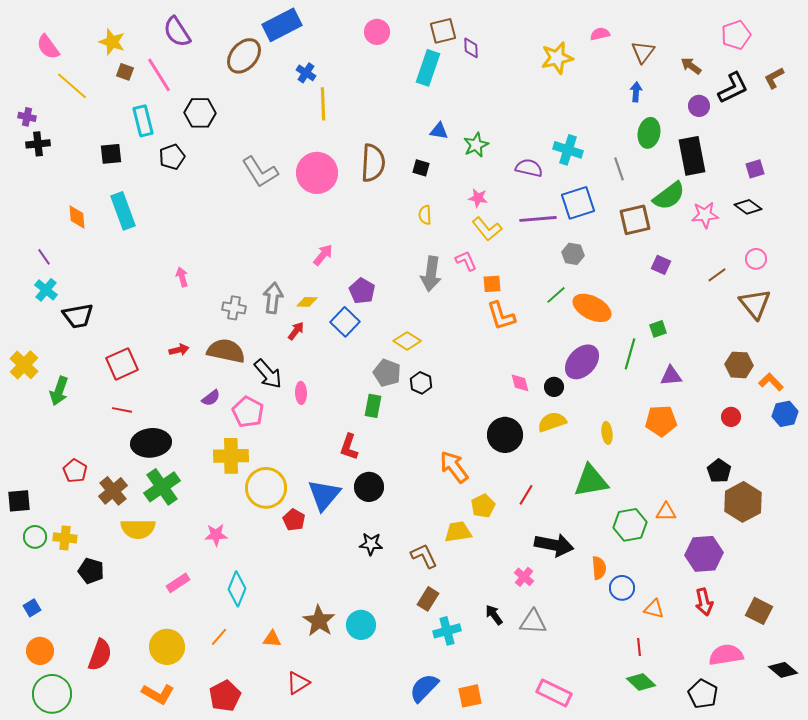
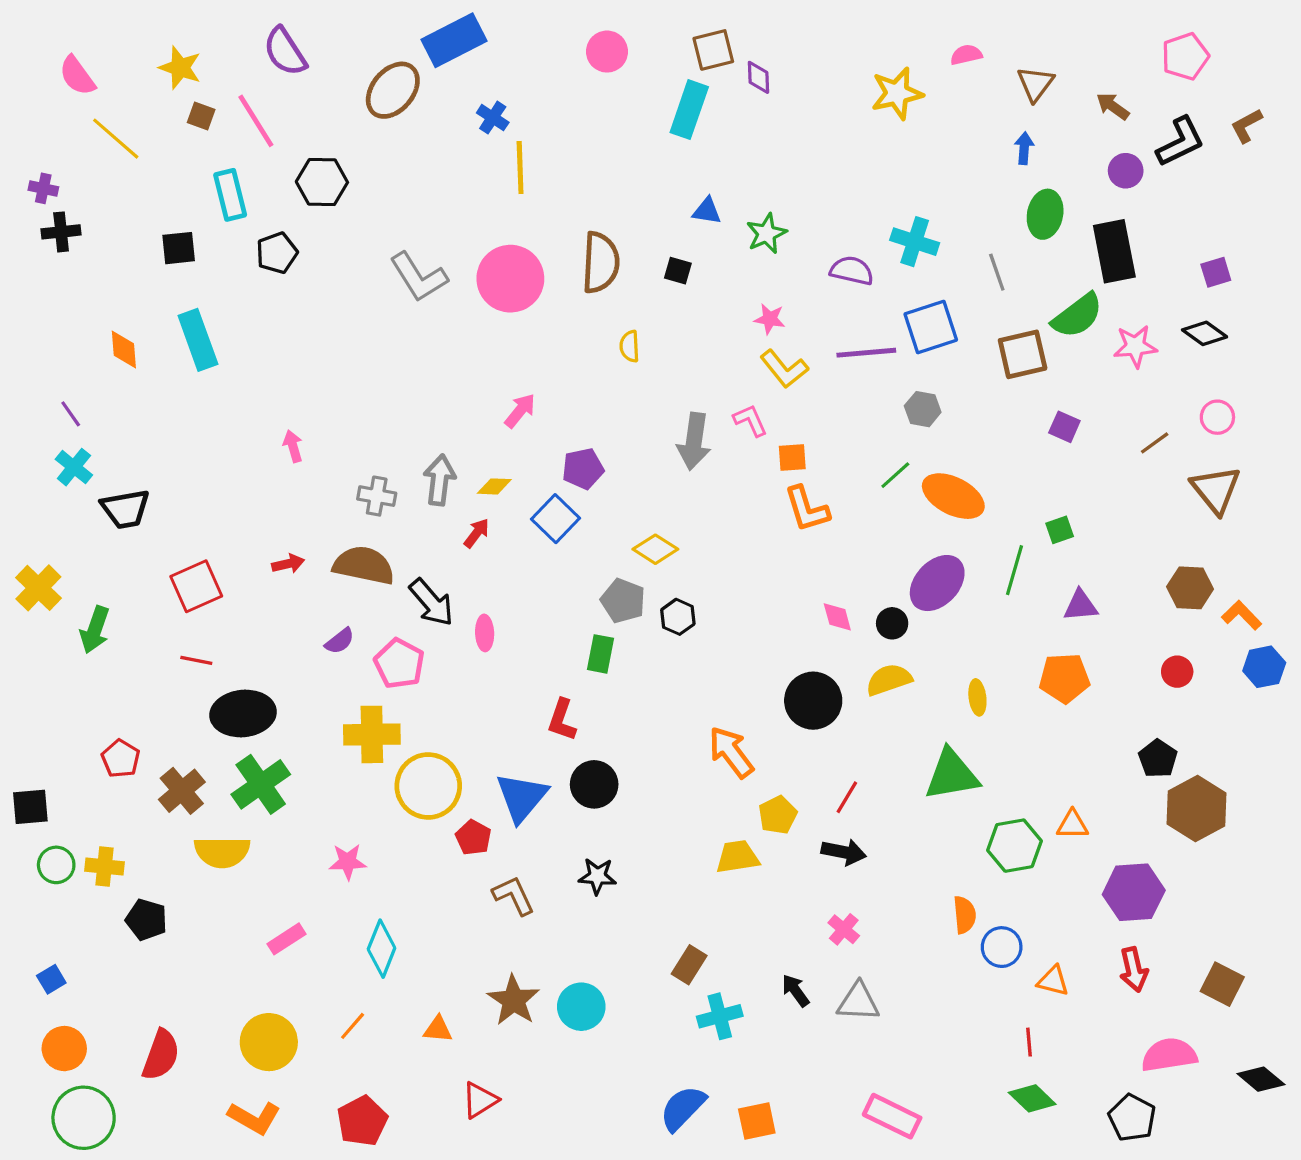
yellow semicircle: (425, 215) -> (630, 346), moved
purple pentagon: (362, 291) -> (583, 469), turned 30
black arrow: (554, 545) -> (844, 852), moved, size x0.7
brown L-shape: (424, 556) -> (514, 896), moved

